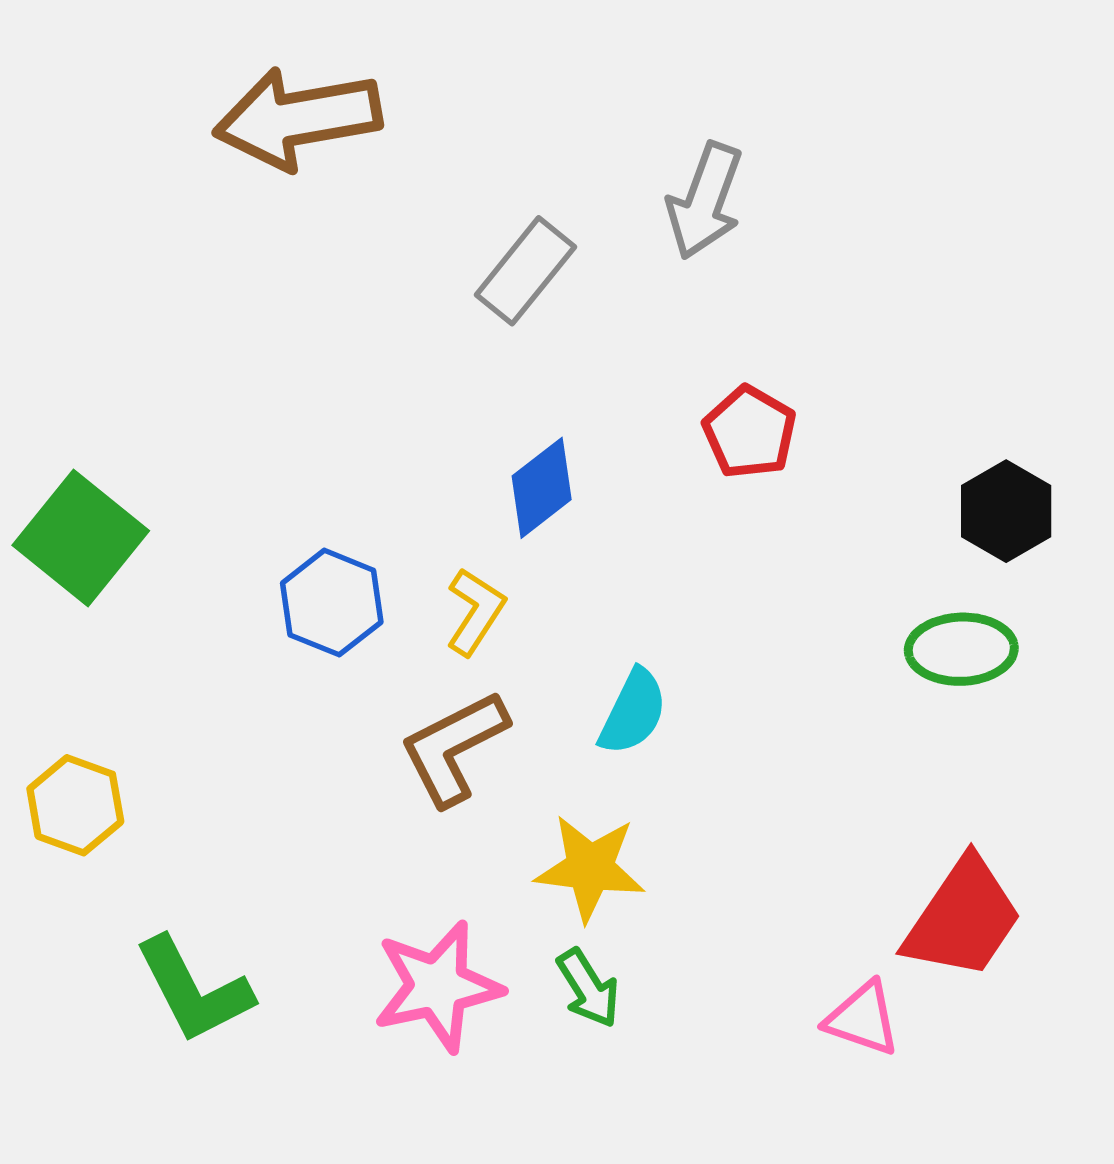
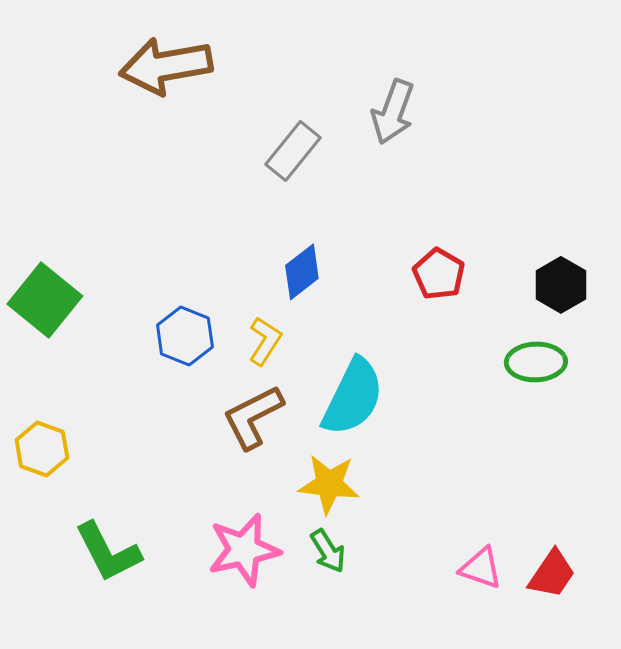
red pentagon: (750, 432) -> (439, 274), moved
cyan semicircle: (633, 712) -> (353, 397), size x1.6
red trapezoid: (963, 918) -> (552, 574), moved, size x0.7

